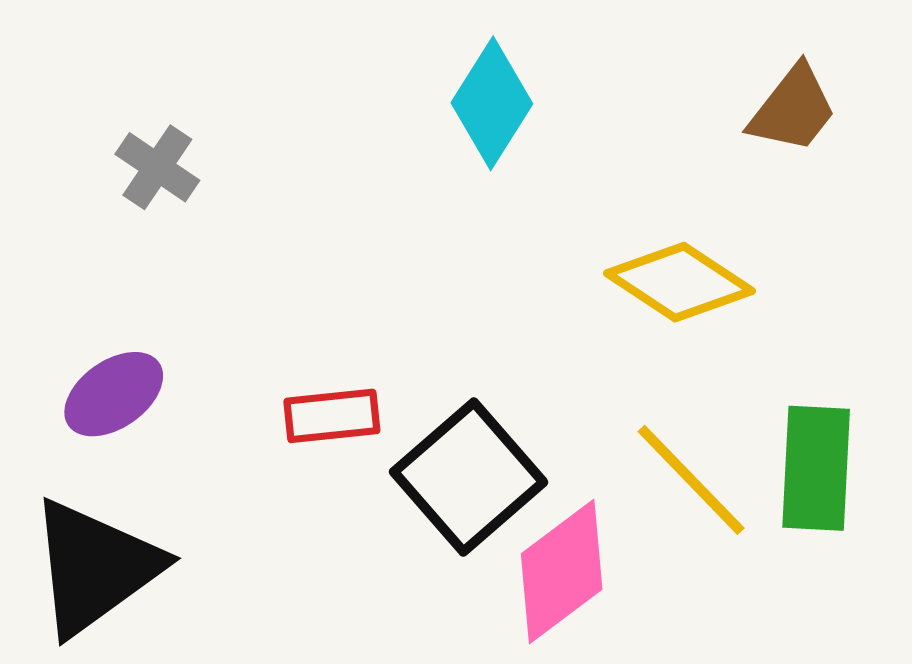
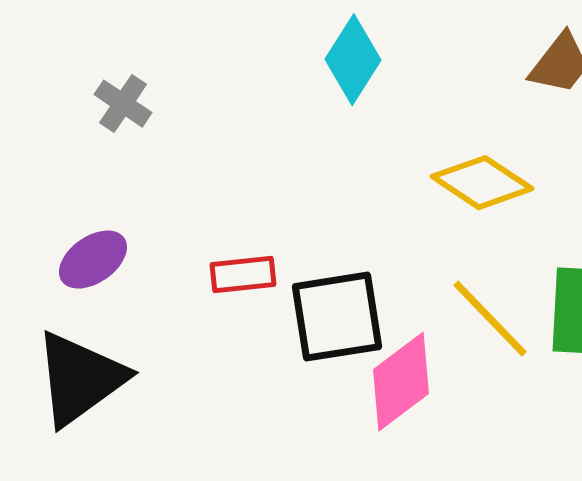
black square: (469, 477) -> (337, 317), turned 32

